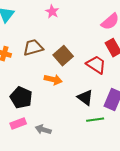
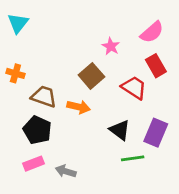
pink star: (52, 12) -> (111, 46), moved
brown trapezoid: (33, 48) -> (44, 97), moved, turned 35

